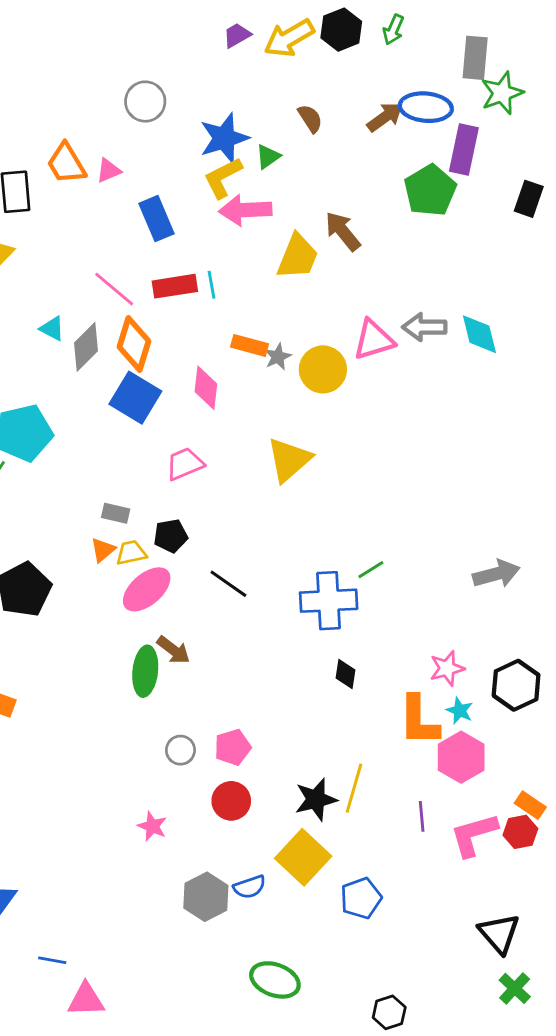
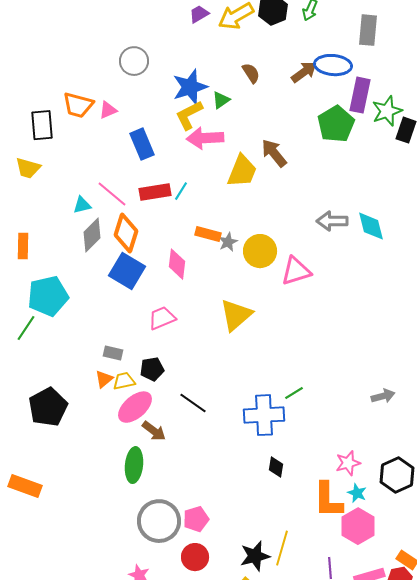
green star: (502, 93) -> (387, 111), moved
orange trapezoid: (66, 164) -> (78, 105), turned -44
cyan line: (212, 285) -> (181, 191), turned 42
cyan triangle: (52, 329) -> (82, 205), moved, turned -42
pink triangle: (374, 340) -> (296, 271), moved
gray arrow: (496, 574) -> (383, 396), size x0.7
brown arrow: (173, 650) -> (154, 431), moved
gray circle: (180, 750) -> (159, 521), size x2.0

